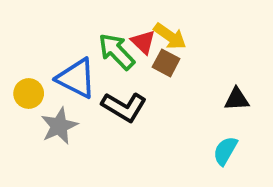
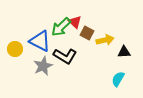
yellow arrow: (170, 36) -> (105, 40), moved, turned -48
green arrow: (116, 51) -> (61, 27), turned -90
gray star: (59, 126) -> (43, 66), moved

